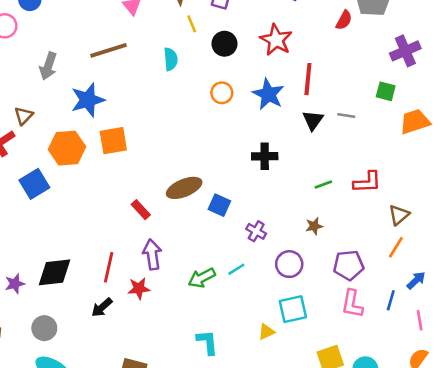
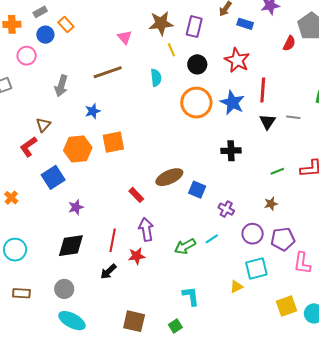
orange circle: (222, 93) -> (196, 103), size x1.8
blue star: (88, 100) -> (93, 111), size x0.6
purple pentagon: (349, 265) -> (283, 239), moved
purple star: (15, 284) -> (76, 207), moved

